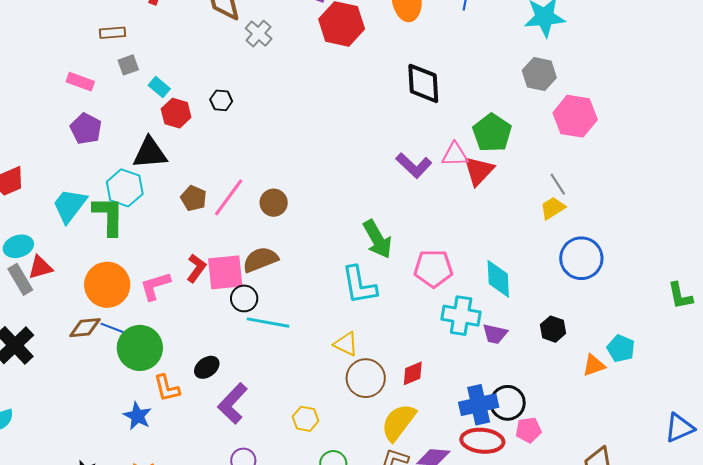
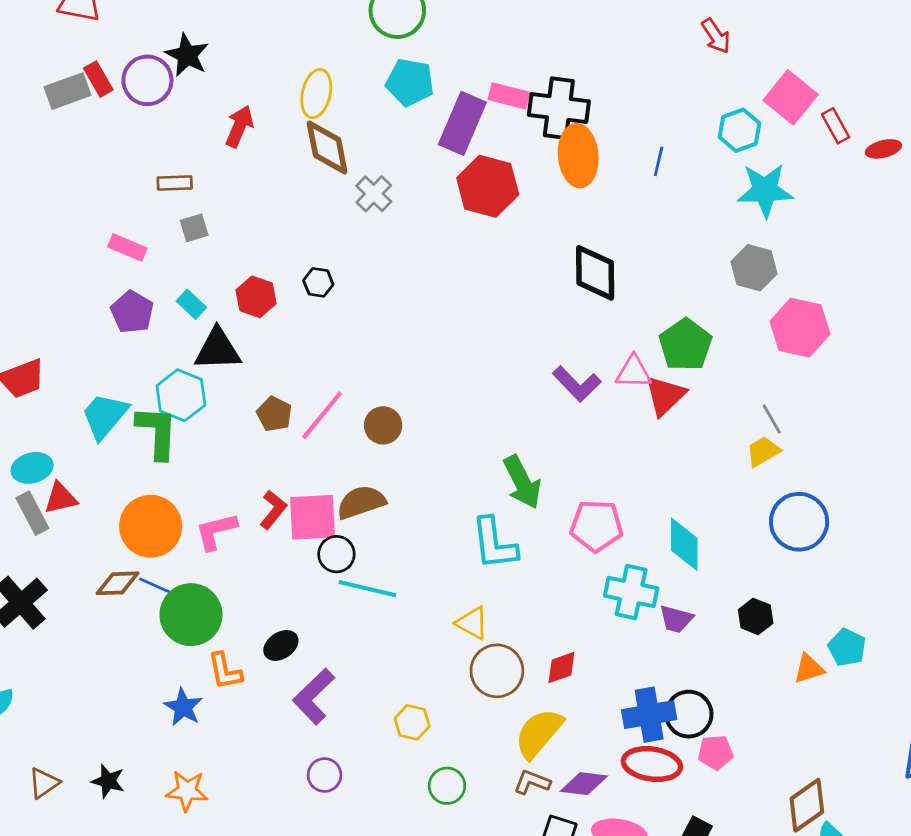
cyan rectangle: (159, 87) -> (191, 304), moved

